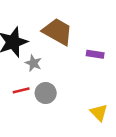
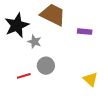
red line: (21, 90) -> (24, 76), moved

